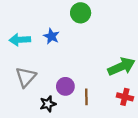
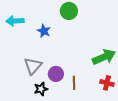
cyan arrow: (20, 40) -> (15, 21), moved
gray triangle: (26, 77) -> (33, 66), moved

